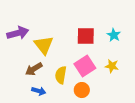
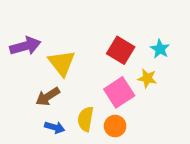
red square: (86, 36) -> (121, 50), turned 30
yellow star: (112, 66) -> (147, 78), moved
yellow semicircle: (61, 75) -> (86, 119), moved

